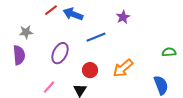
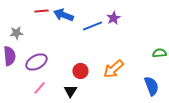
red line: (51, 10) -> (41, 11), turned 32
blue line: (96, 37) -> (92, 26), moved
purple ellipse: (60, 53) -> (36, 62), moved, turned 35

